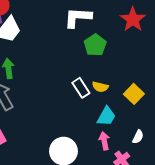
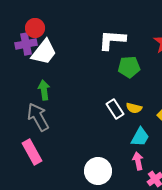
green pentagon: (95, 45) -> (129, 67), turned 30

